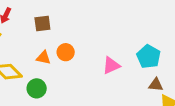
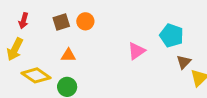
orange circle: (66, 52) -> (85, 21), moved
brown triangle: (156, 85) -> (184, 62), turned -42

